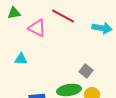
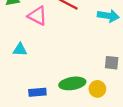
gray square: (86, 71) -> (112, 63), moved, turned -32

